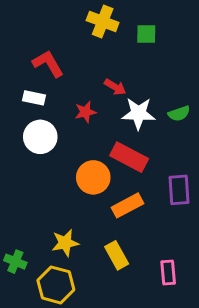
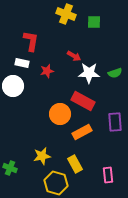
red L-shape: (48, 64) -> (31, 41), turned 40
red star: (85, 112) -> (47, 71), moved
white circle: (40, 137) -> (13, 86), moved
yellow hexagon: (56, 285) -> (56, 183), moved

